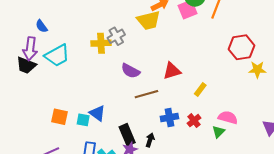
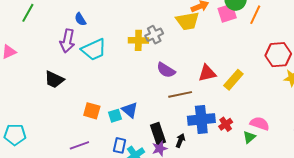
black trapezoid: (26, 65) -> (54, 80), moved
yellow rectangle: (200, 90) -> (233, 80), moved, size x1.5
blue cross: (169, 117) -> (201, 119), size x1.5
cyan square: (83, 120) -> (115, 116), turned -32

